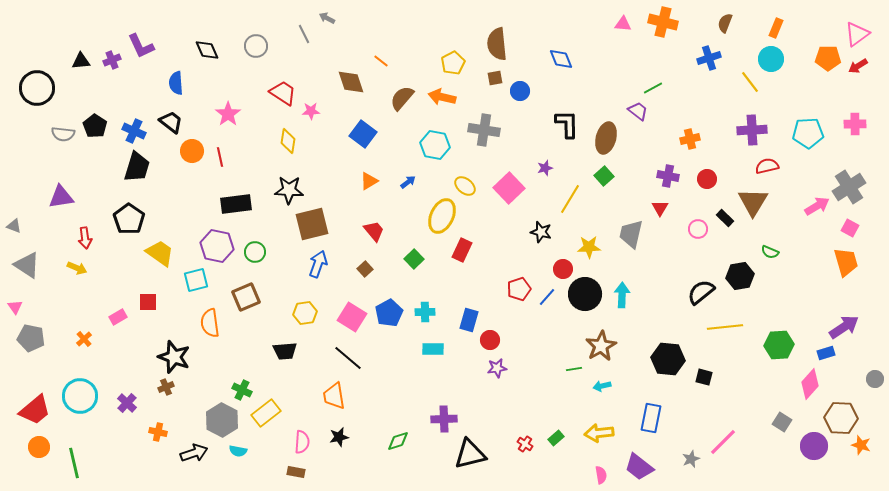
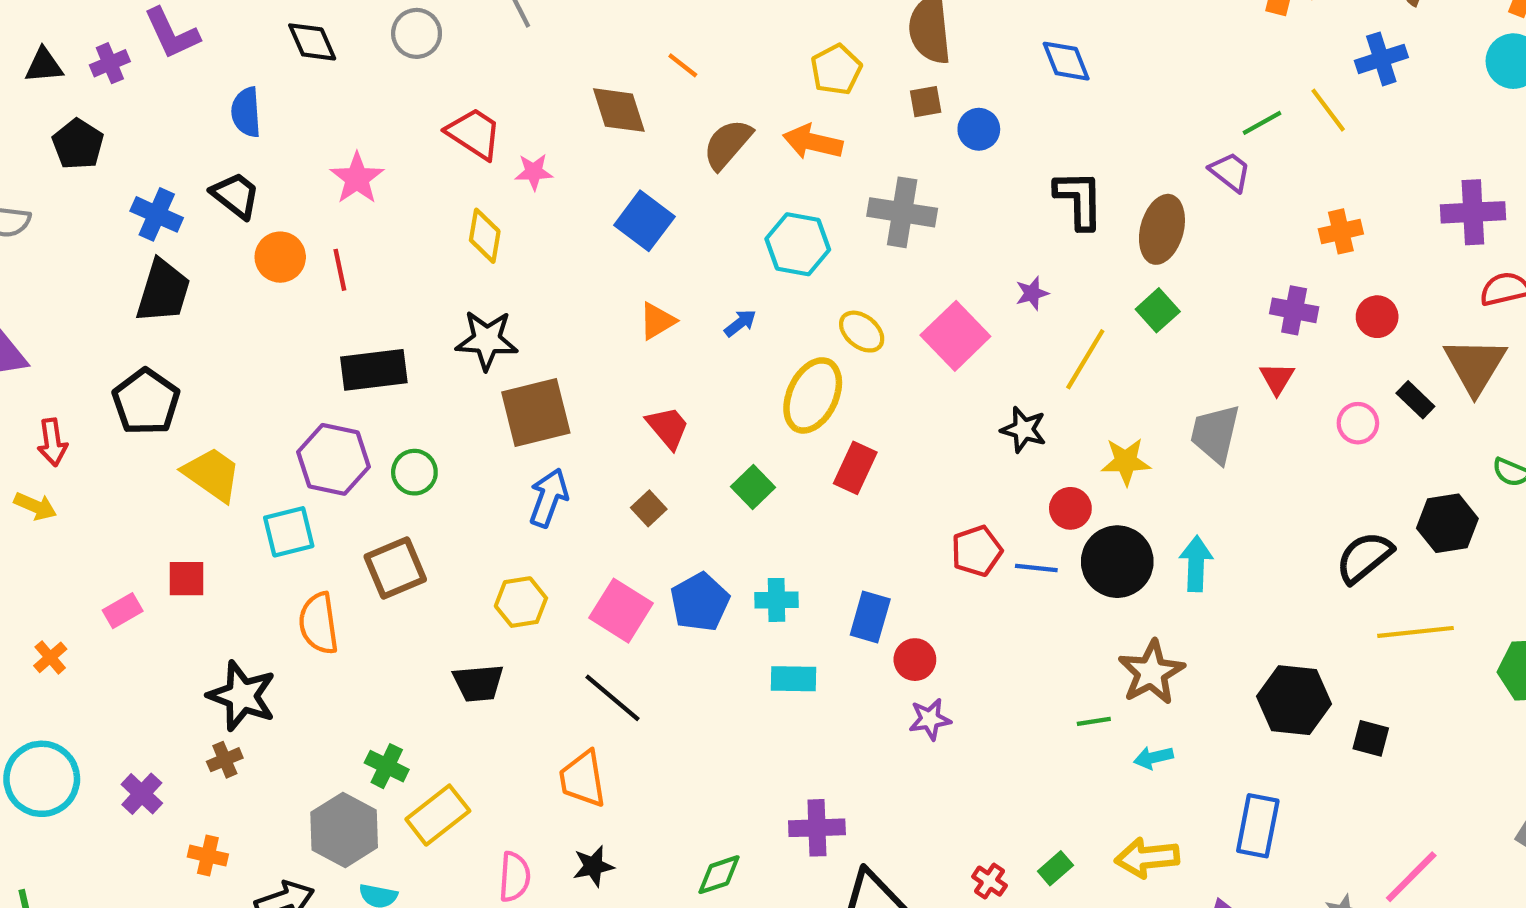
yellow line: (750, 82) -> (1328, 110), moved
black pentagon: (95, 126) -> (78, 144), moved
blue line: (547, 297) -> (1036, 568), turned 54

